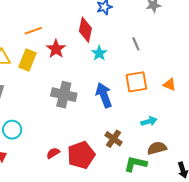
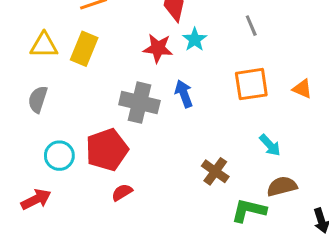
red star: (56, 49) -> (158, 48), moved, turned -30
blue arrow: (104, 95) -> (184, 94), moved, size x0.7
cyan arrow: (149, 121) -> (270, 145), turned 63
red pentagon: (81, 155) -> (107, 150), moved

